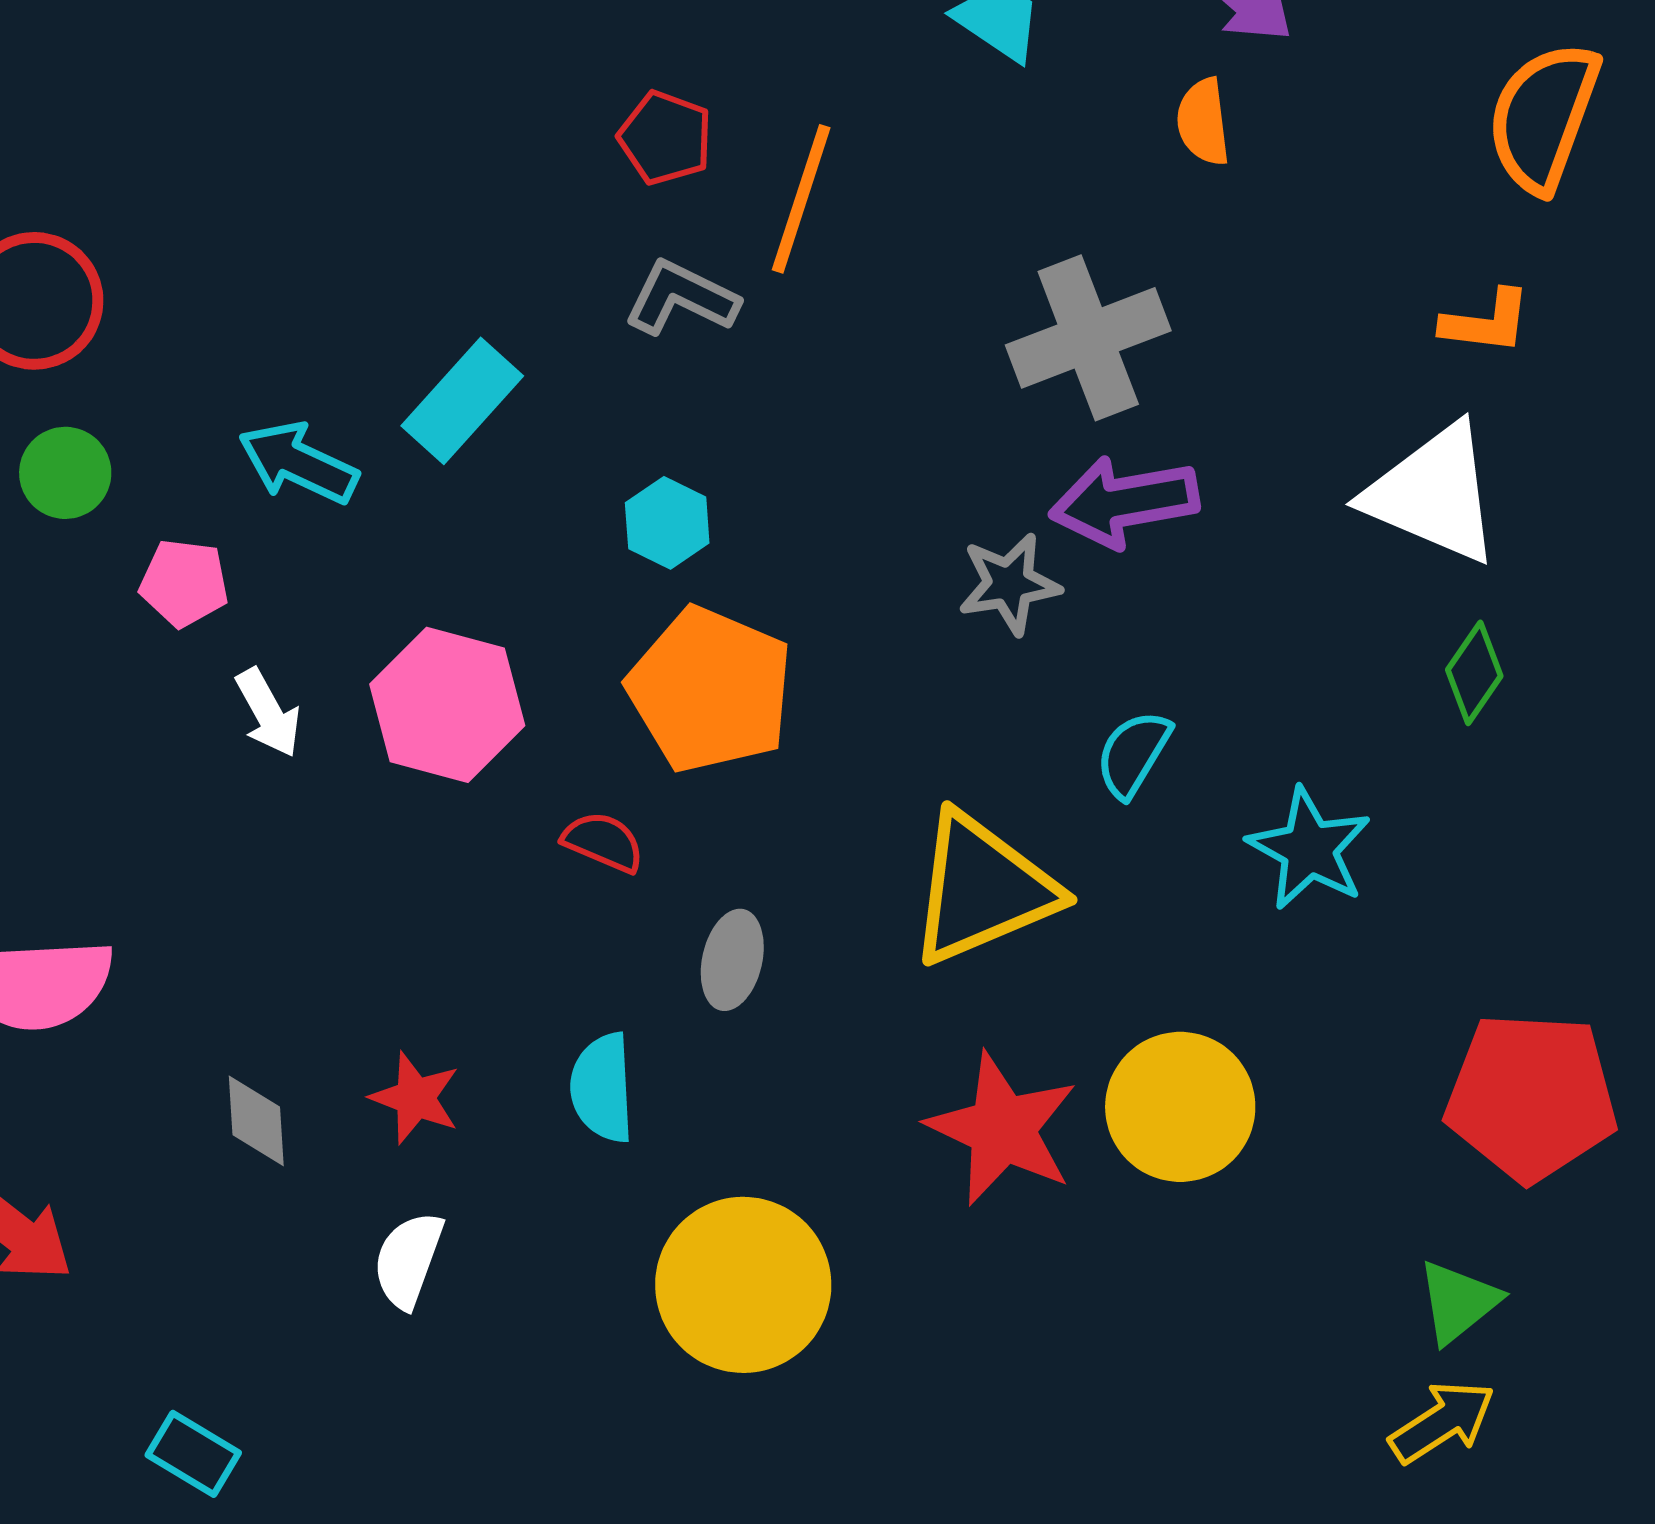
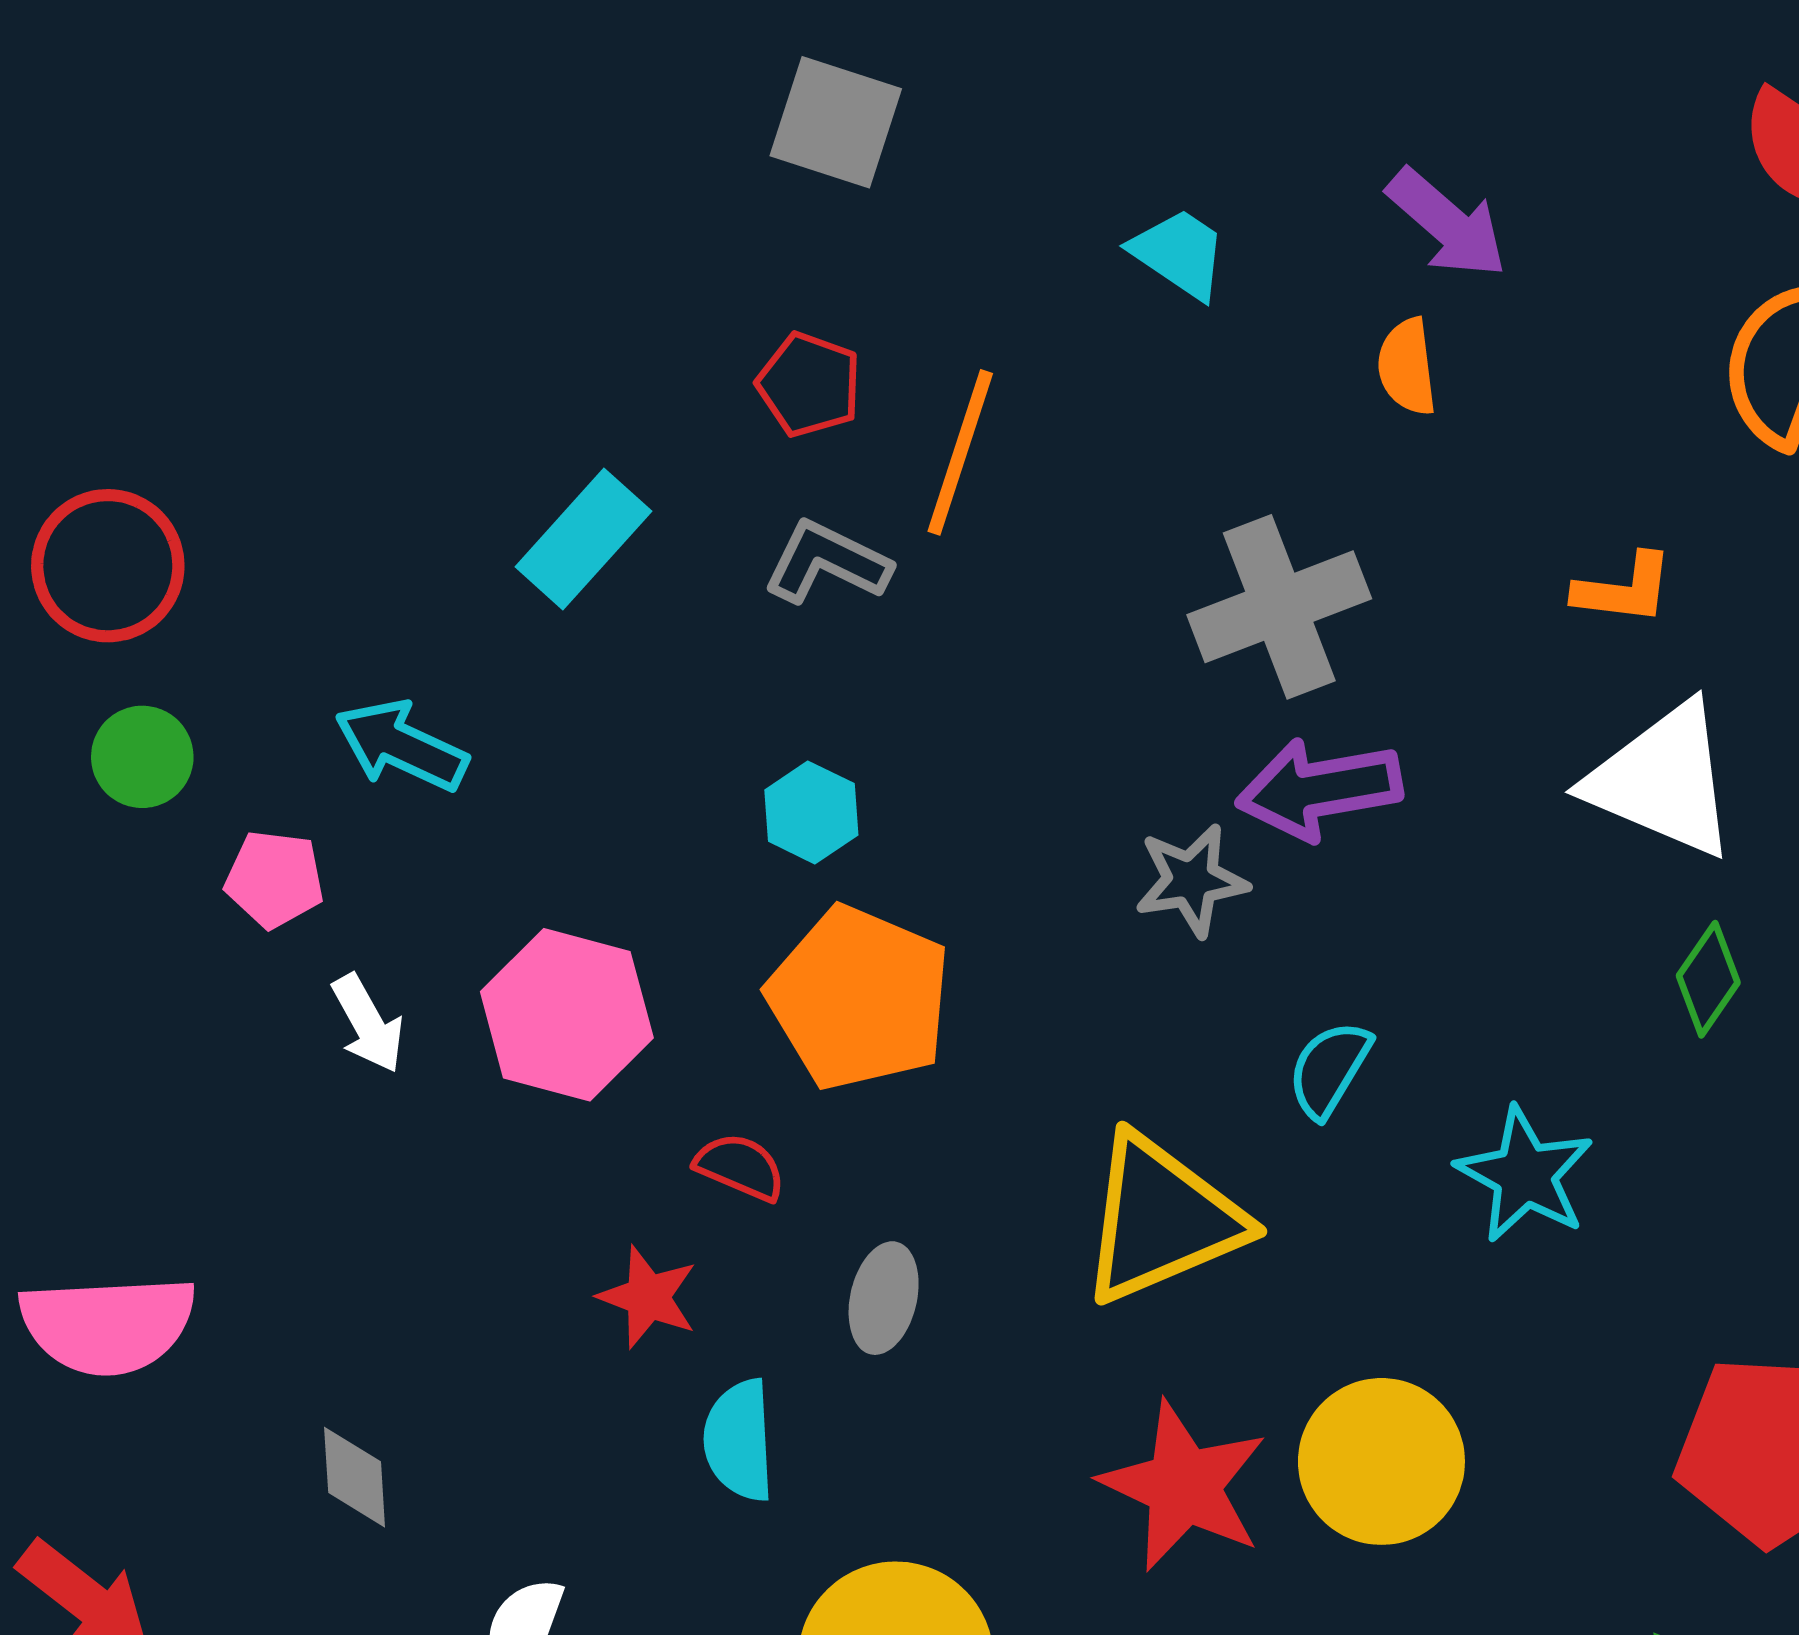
orange L-shape: (1486, 322) -> (1624, 589), moved
cyan rectangle: (462, 401) -> (583, 539), moved
red star: (415, 1098) -> (648, 1297), moved

